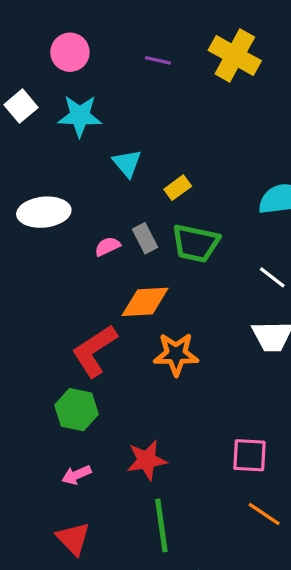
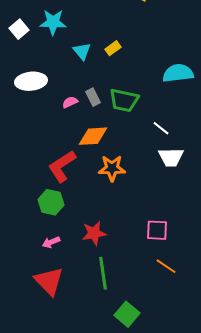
white square: (21, 106) -> (19, 29), moved
yellow rectangle: (178, 188) -> (113, 48), moved
white line: (272, 277) -> (161, 128), moved
red triangle: (73, 539) -> (49, 281), size x1.4

